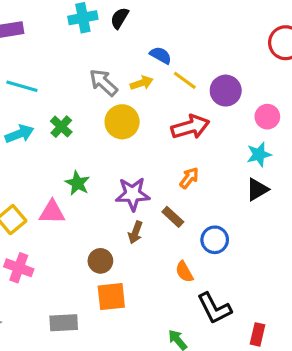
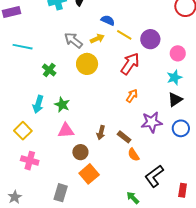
red arrow: (190, 127) -> (130, 64), turned -35
cyan arrow: (19, 134) -> (38, 104), moved, turned 132
purple star: (133, 194) -> (152, 122), moved
pink triangle: (52, 212) -> (66, 131), moved
brown rectangle: (173, 217) -> (124, 137), moved
blue circle: (215, 240) -> (181, 128), moved
orange square: (111, 297) -> (89, 174), turned -30
black L-shape: (214, 308) -> (154, 176), turned 85
gray rectangle: (64, 323) -> (61, 193), turned -66

